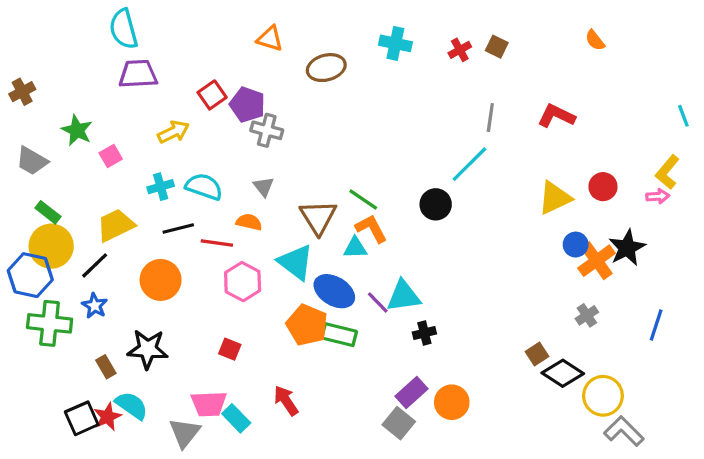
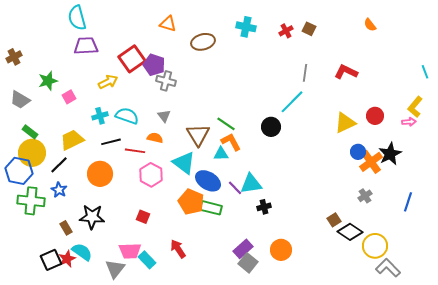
red square: (212, 95) -> (132, 59), size x1.5
green star: (77, 130) -> (48, 81), turned 30
purple rectangle: (412, 393) -> (243, 249), moved

